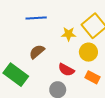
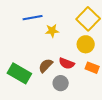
yellow star: (69, 34) -> (52, 31), moved
brown semicircle: (37, 52) -> (46, 66), moved

